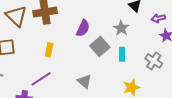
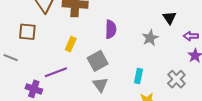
purple semicircle: (83, 28) -> (111, 29), turned -36
gray square: (100, 47) -> (98, 61), moved
cyan rectangle: (122, 54) -> (139, 76), moved

